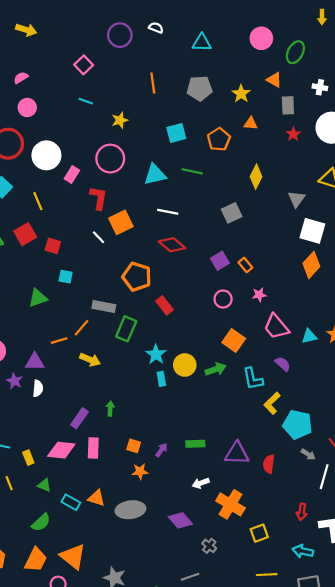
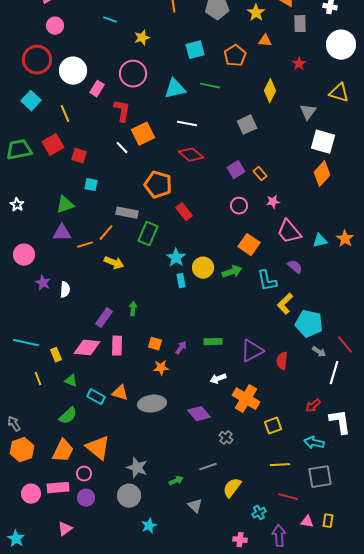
red star: (293, 134) -> (299, 64), moved
purple triangle: (35, 362) -> (62, 233), moved
purple triangle: (237, 453) -> (252, 351), turned -30
red arrow: (302, 512) -> (313, 406), turned 42

